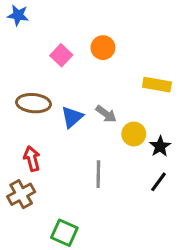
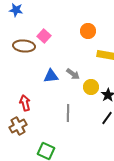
orange circle: (103, 48) -> (88, 31), moved
brown ellipse: (33, 103) -> (24, 46), moved
blue triangle: (72, 117) -> (51, 76), turned 35

